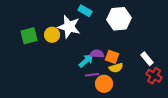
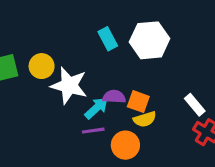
cyan rectangle: (85, 11) -> (108, 39), moved, turned 32
white star: (69, 27) -> (69, 85), moved
purple line: (92, 75) -> (93, 131), moved

